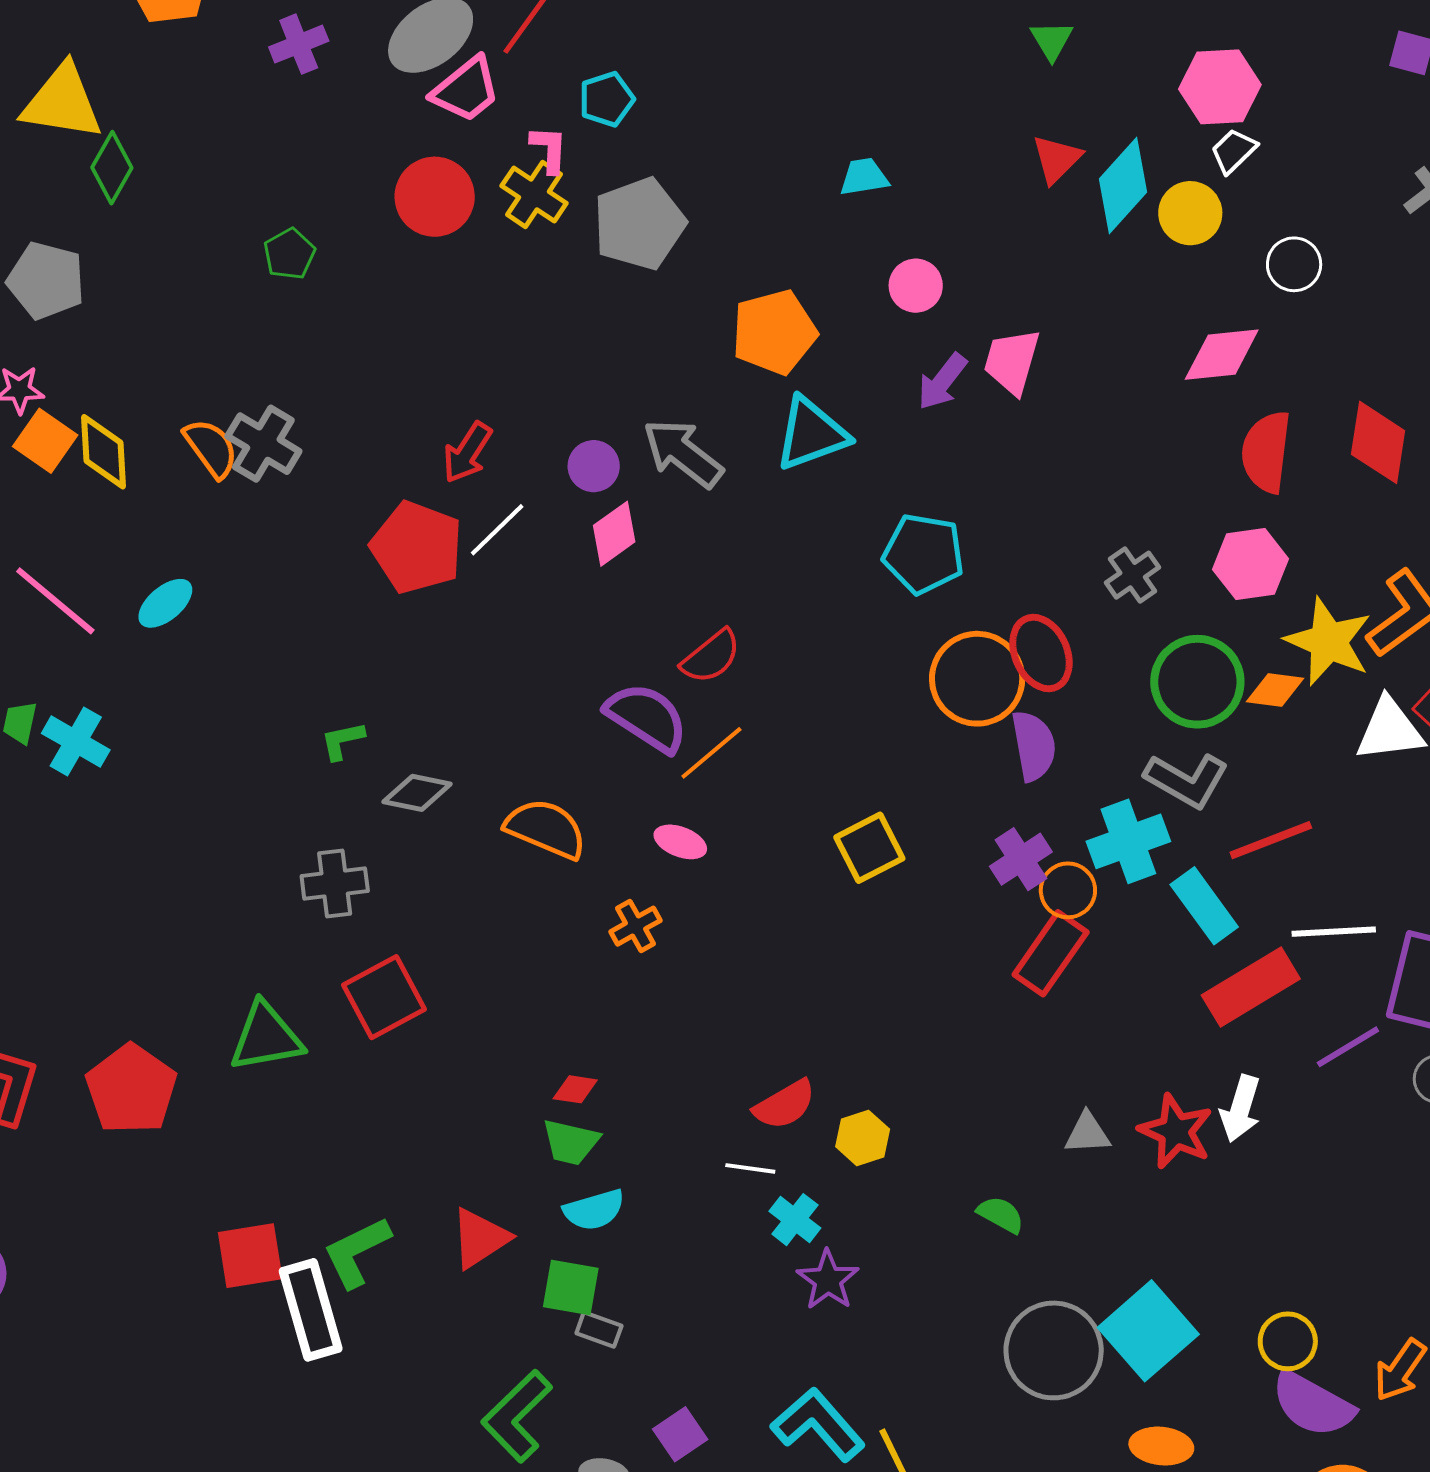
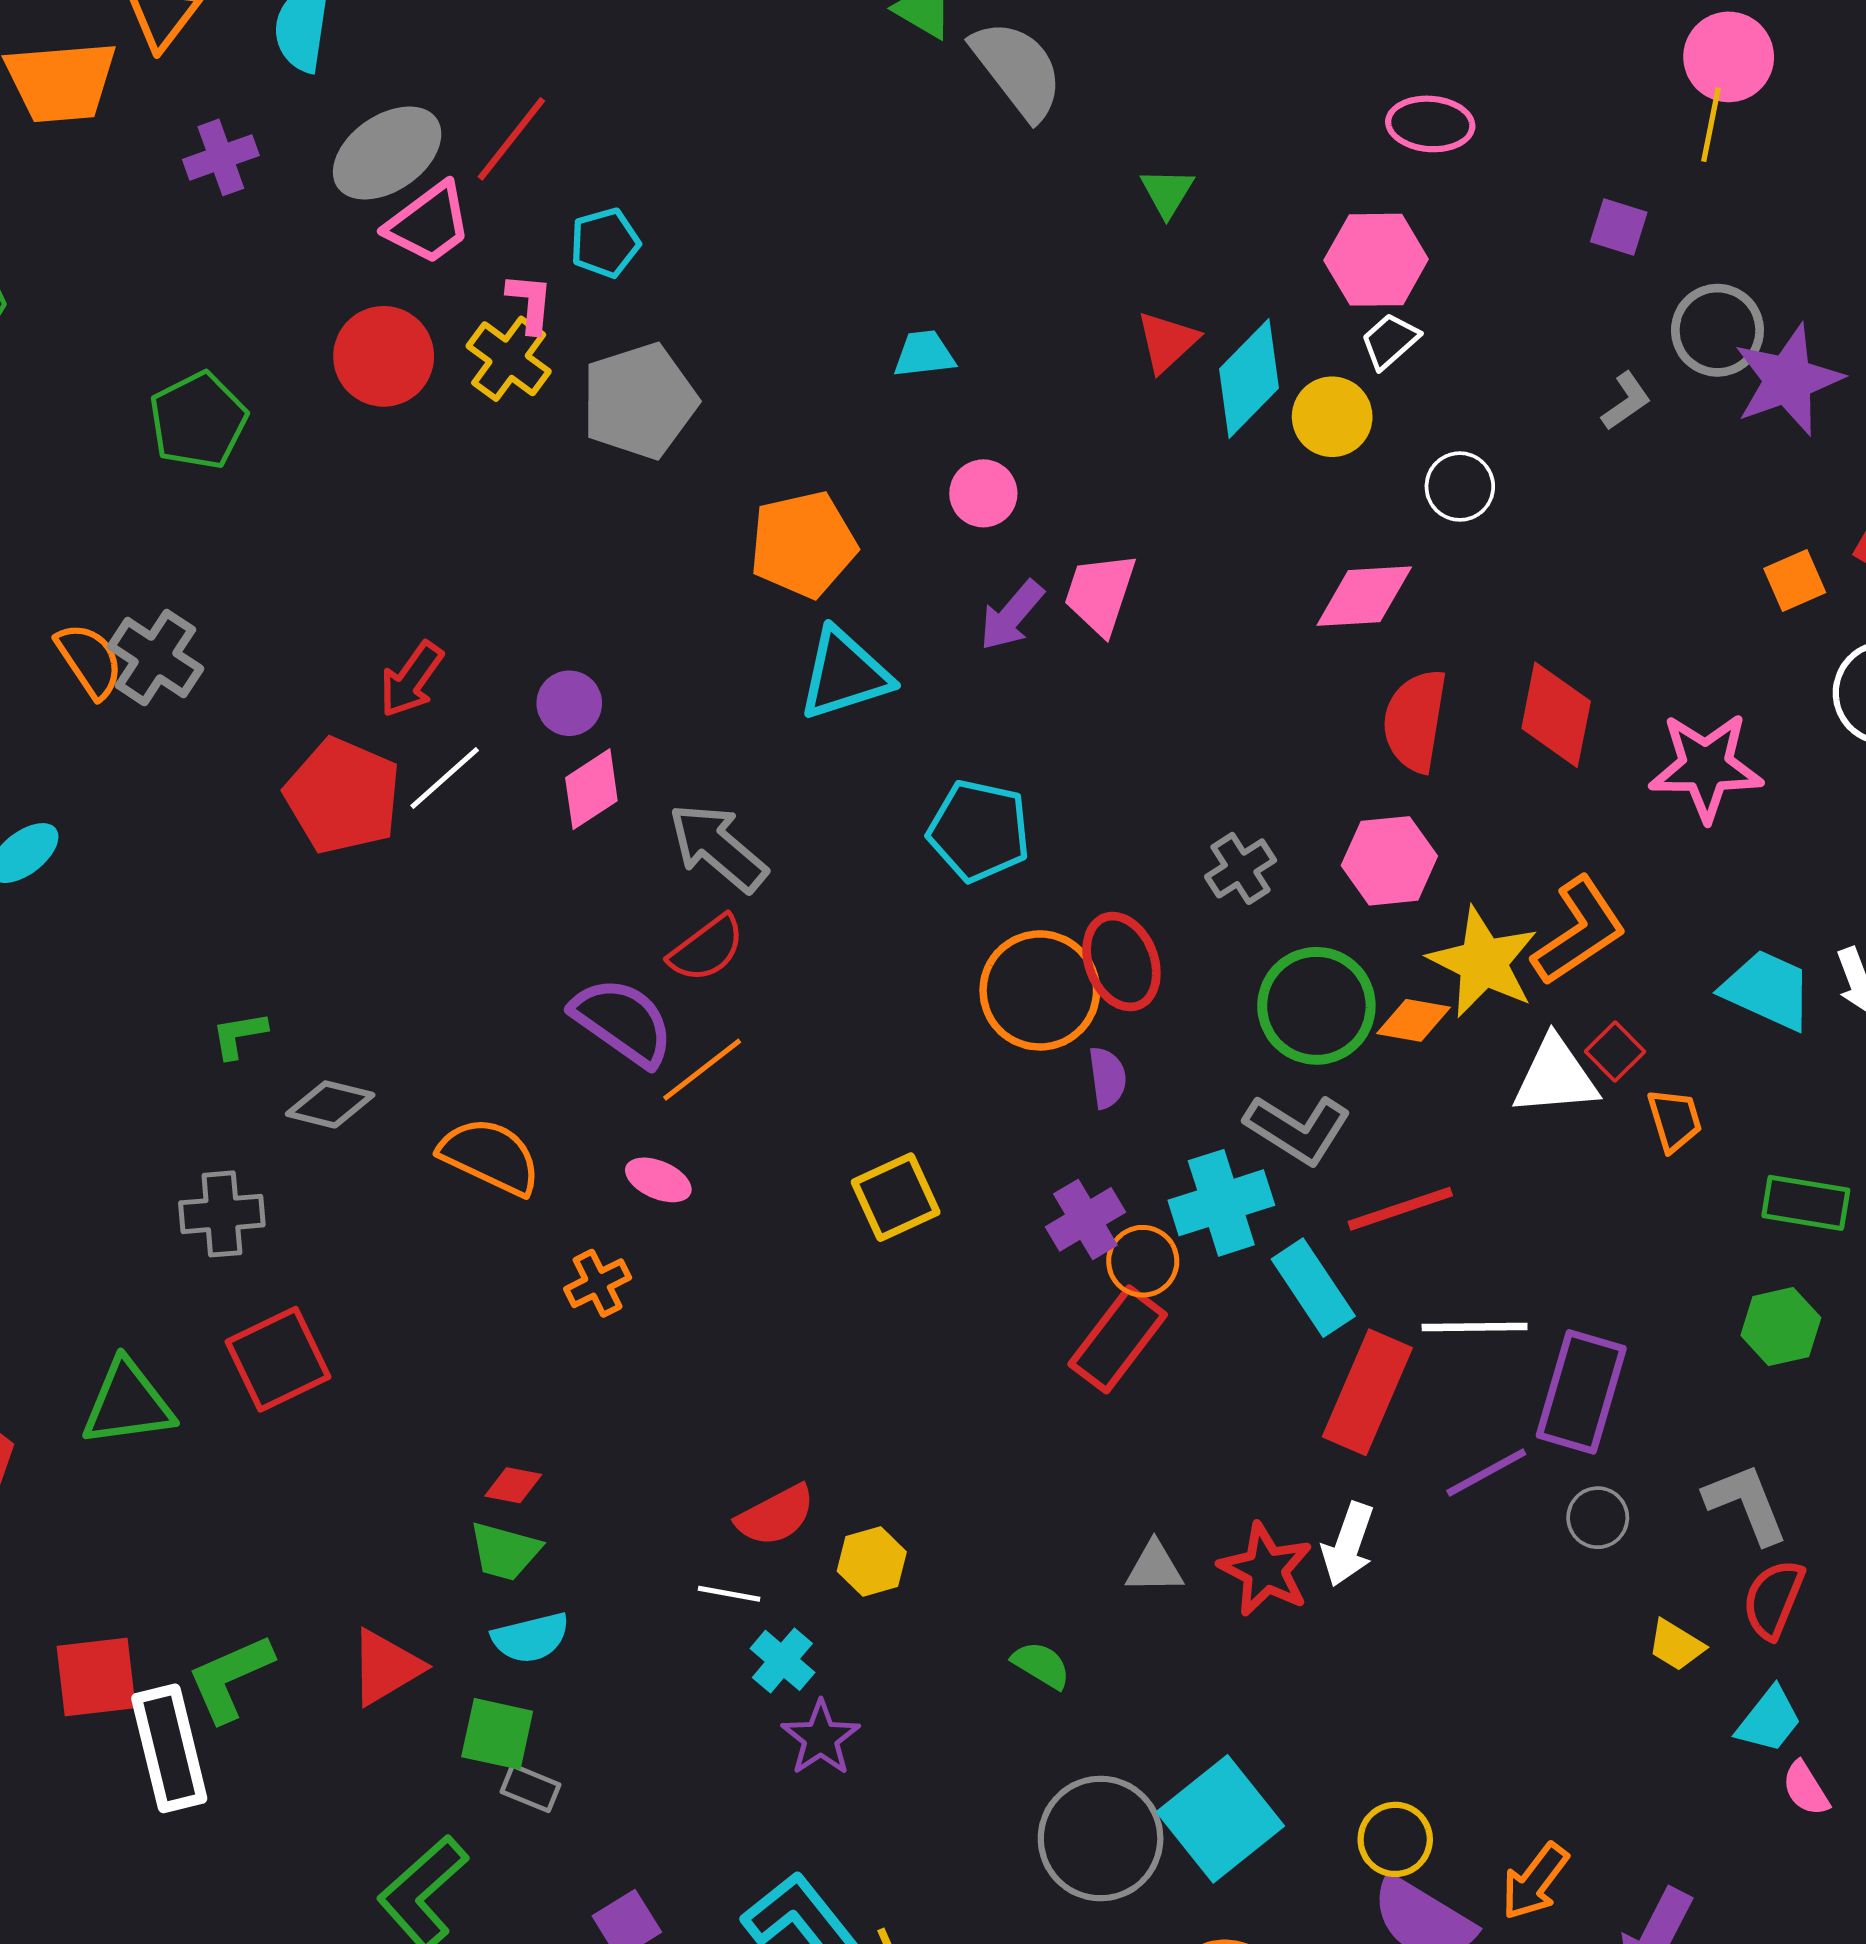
green pentagon: (289, 254) -> (198, 421), size x1.5
gray arrow: (683, 453) -> (718, 847), moved
purple semicircle: (1034, 746) -> (1107, 1078), size x0.7
red rectangle: (1251, 987) -> (1367, 1392), turned -38

